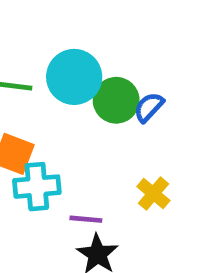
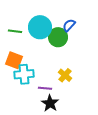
blue semicircle: (149, 107) -> (69, 25), moved
yellow cross: (153, 194) -> (65, 75), moved

